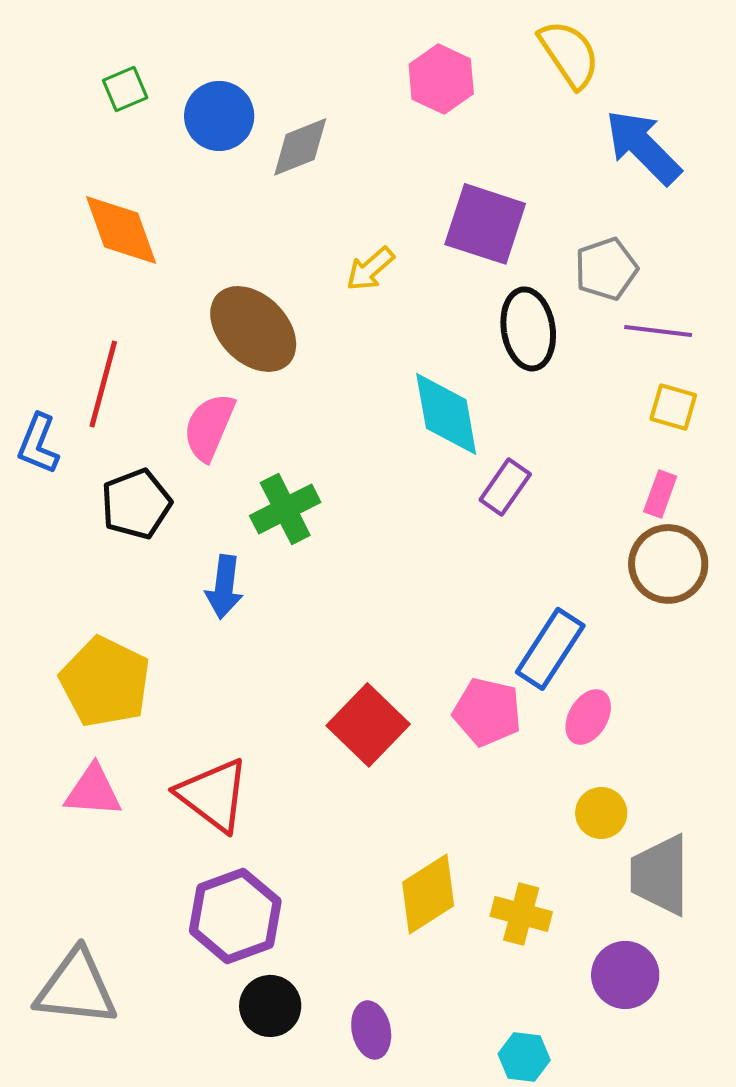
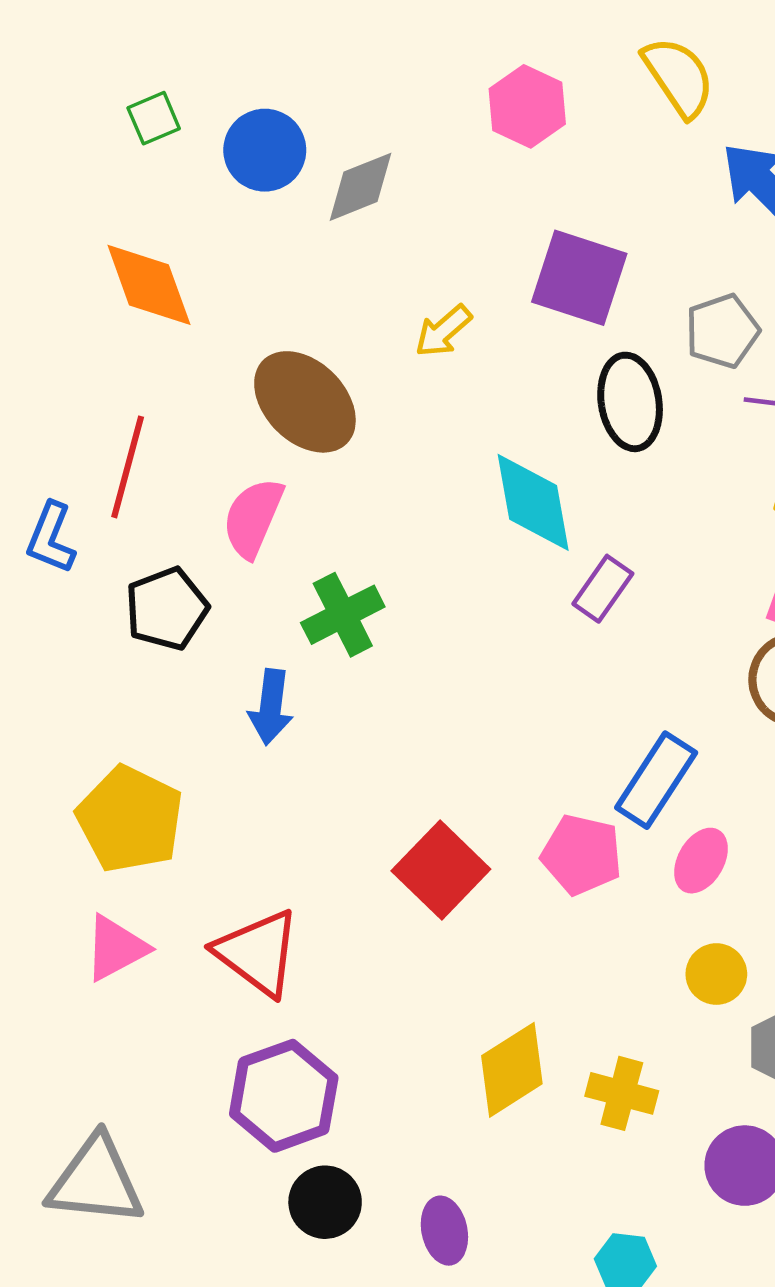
pink triangle: (93, 791) -> (116, 948), turned -32

